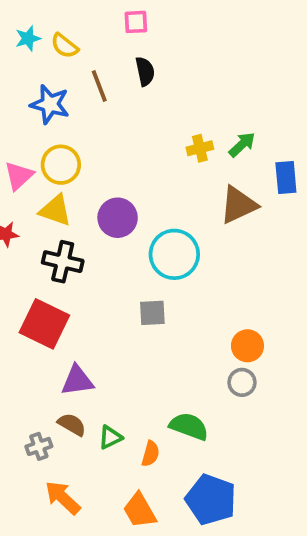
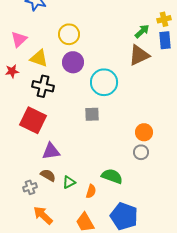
green arrow: (242, 145) -> (142, 31), moved
yellow cross: (200, 148) -> (164, 19), moved
yellow circle: (61, 165) -> (69, 34), moved

